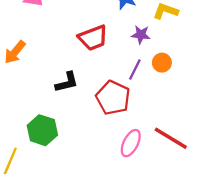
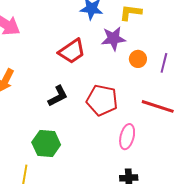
purple star: (141, 35) -> (113, 39), size x1.4
purple line: (135, 70) -> (164, 63), moved
red line: (171, 138) -> (158, 106), moved

